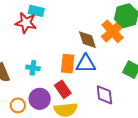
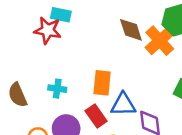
brown diamond: (87, 40) -> (131, 30), moved
blue triangle: (86, 64) -> (123, 105), moved

